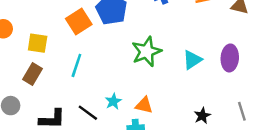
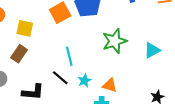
cyan line: (76, 65) -> (69, 56), moved, turned -36
black line: (88, 113) -> (60, 78), moved

